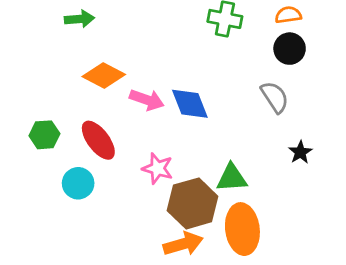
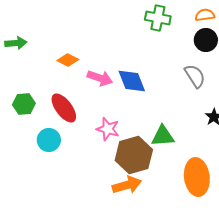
green arrow: (79, 19) -> (16, 43), moved
orange diamond: (104, 76) -> (68, 60), size x0.7
orange ellipse: (242, 229) -> (197, 177), moved

